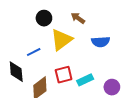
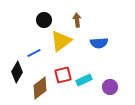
brown arrow: (78, 18) -> (77, 20), turned 48
black diamond: (16, 72) -> (17, 72), turned 35

